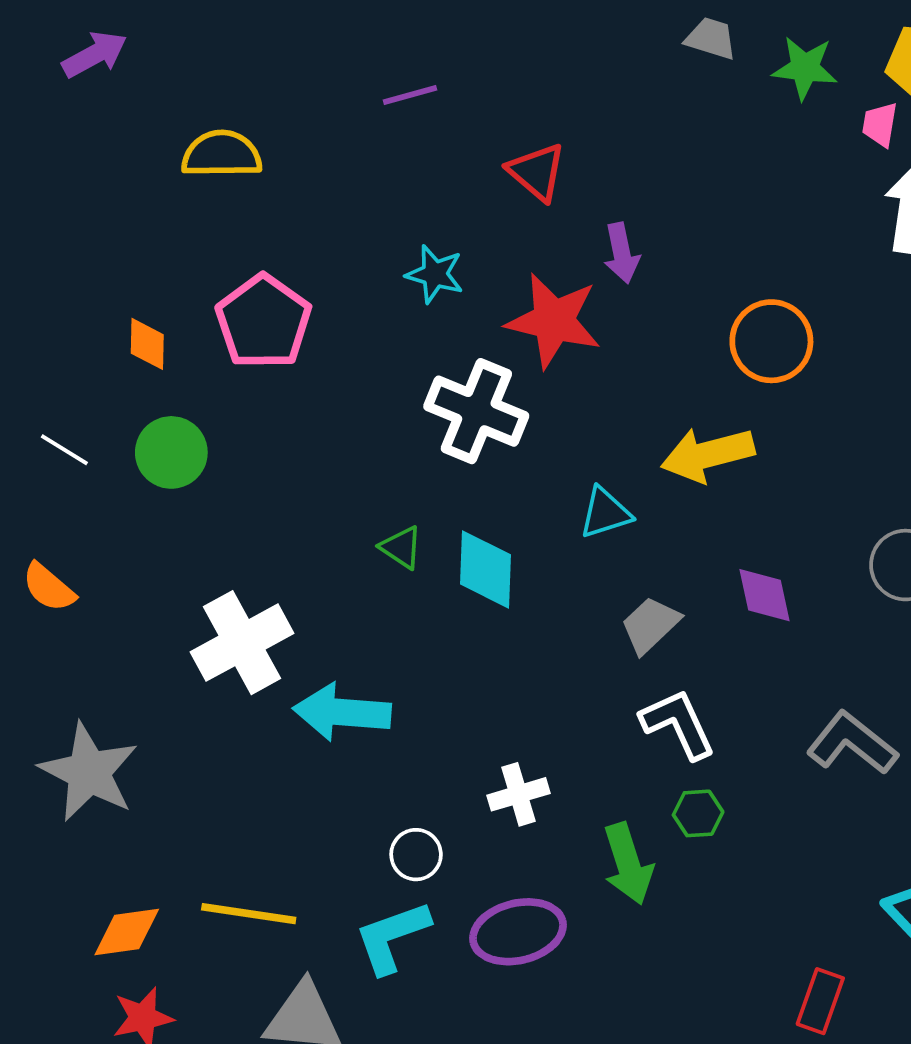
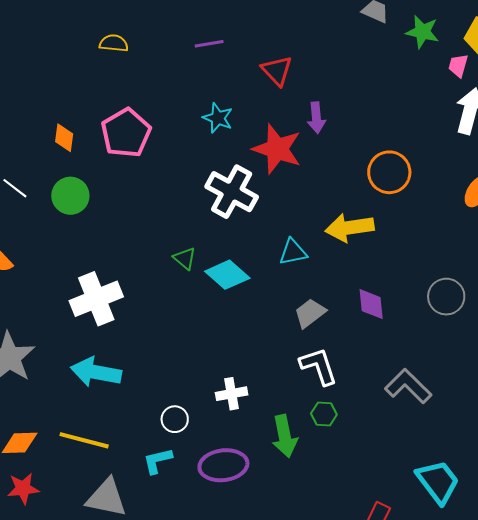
purple line: (410, 95) -> (209, 44), moved
yellow semicircle: (222, 154) -> (114, 43), size x0.7
cyan diamond: (486, 569) -> (227, 275), turned -57
cyan arrow: (342, 712) -> (96, 372), moved
cyan L-shape: (392, 937) -> (158, 461), size x0.7

